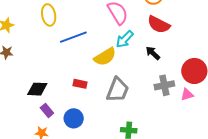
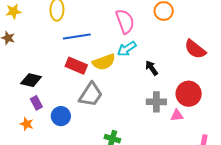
red semicircle: (159, 25) -> (195, 49), moved
red rectangle: (80, 84) -> (76, 66), moved, size x1.5
gray trapezoid: (118, 90) -> (91, 95), moved

